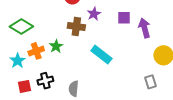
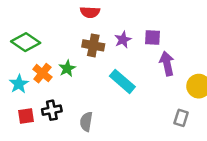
purple star: (94, 14) -> (123, 40), moved
purple arrow: (144, 28) -> (167, 64), moved
orange cross: (36, 51) -> (42, 73), turned -35
gray rectangle: (150, 82) -> (181, 118), turned 32

